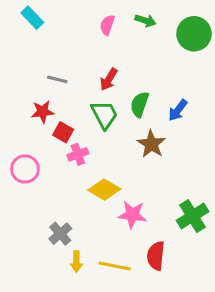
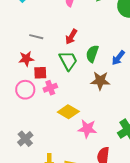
red square: (63, 132) -> (40, 73), turned -32
brown star: (151, 144) -> (100, 81), turned -30
pink circle: (25, 169) -> (25, 90), moved
gray cross: (60, 234) -> (25, 139), moved

